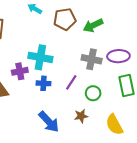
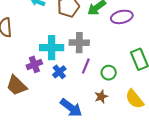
purple ellipse: (118, 56) -> (122, 17), moved
gray cross: (92, 59) -> (79, 43), moved
blue cross: (44, 83) -> (59, 72), turned -32

